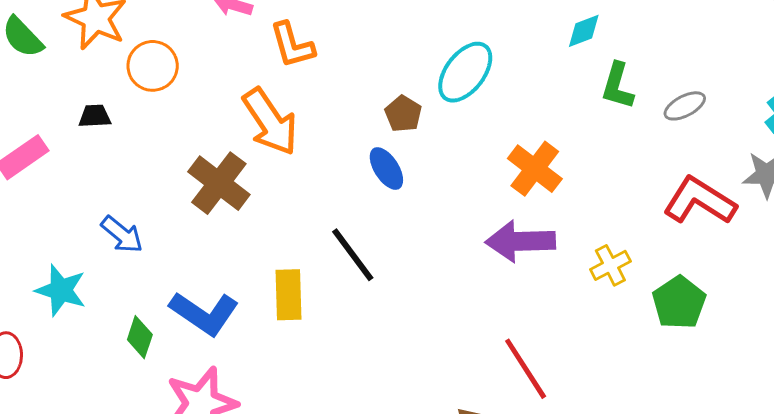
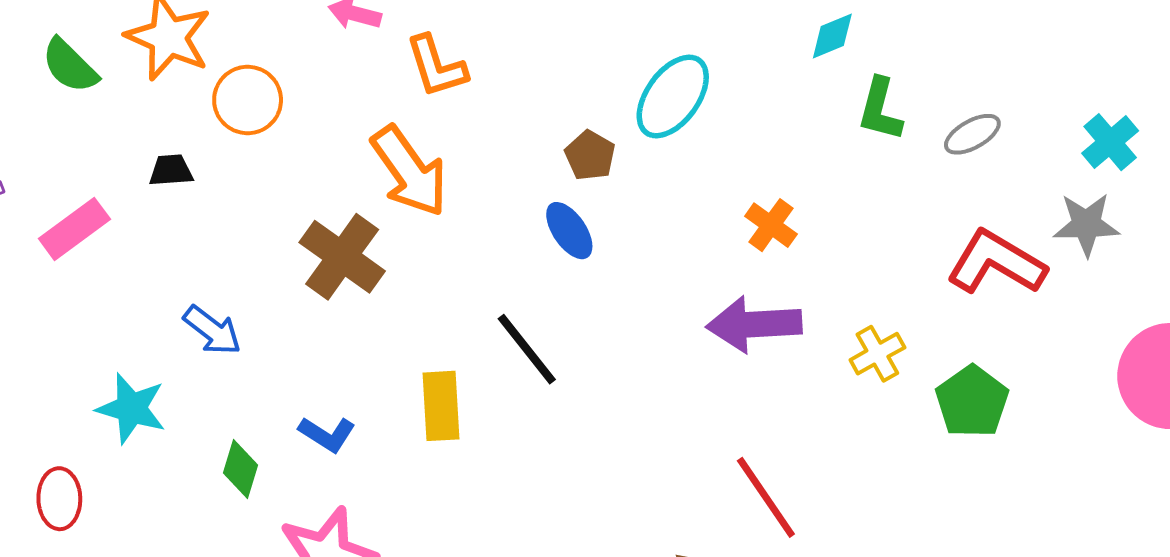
orange cross: (535, 169) -> (771, 225), size x0.7
blue L-shape: (204, 313) -> (327, 434), size x0.6

